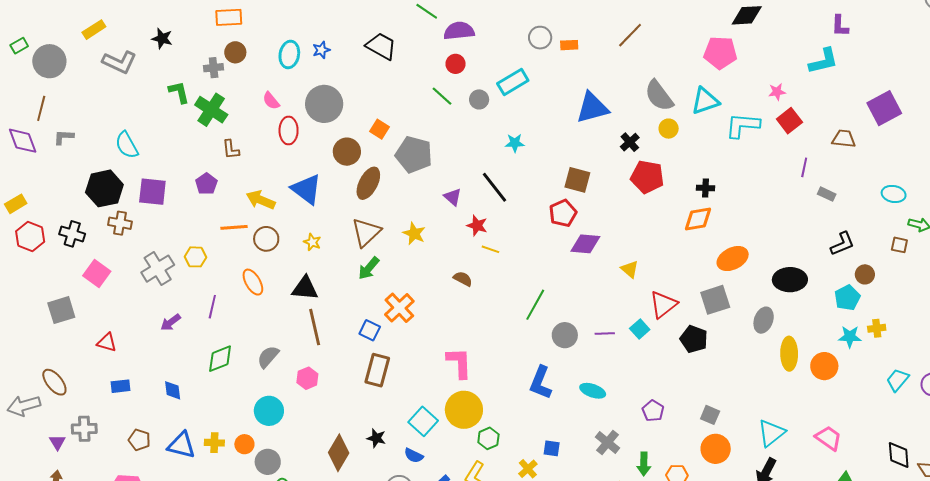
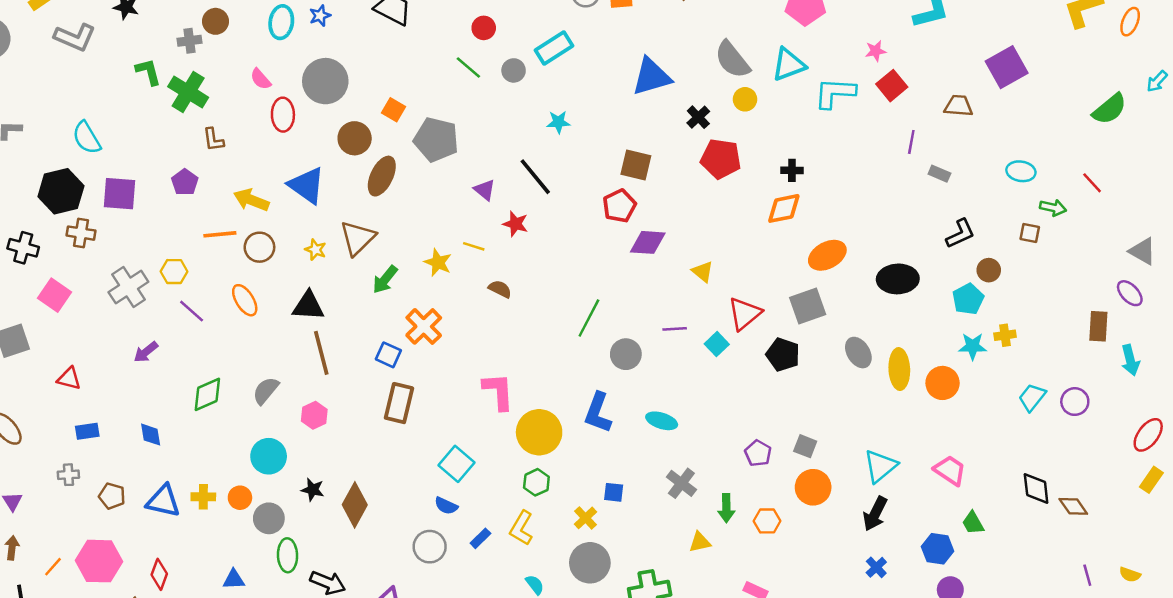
brown triangle: (366, 232) -> (358, 238), moved
yellow star: (414, 234) -> (438, 263), moved
yellow line: (490, 249) -> (474, 246), moved
purple line: (212, 307) -> (192, 311), moved, turned -60
gray ellipse: (764, 320) -> (858, 353), moved, turned -50
purple line: (605, 334) -> (675, 329), moved
yellow circle: (464, 410) -> (539, 432), moved
purple pentagon: (653, 411) -> (758, 453), moved
gray cross: (84, 429) -> (68, 475), moved, size x0.7
black star: (376, 438) -> (313, 490), moved

